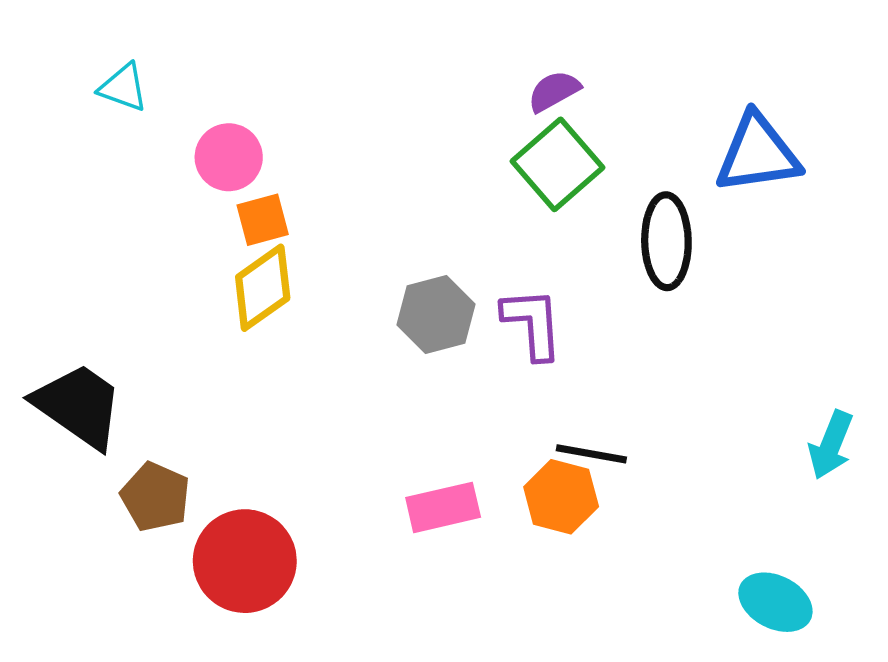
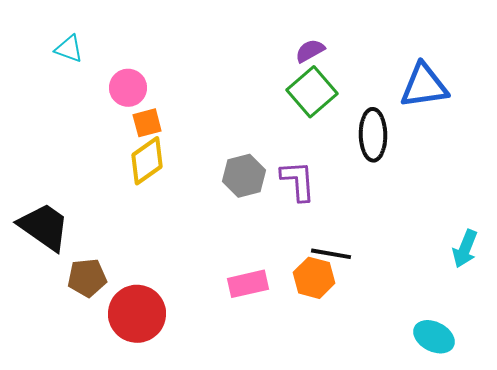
brown pentagon: (155, 497) -> (87, 278), turned -30

